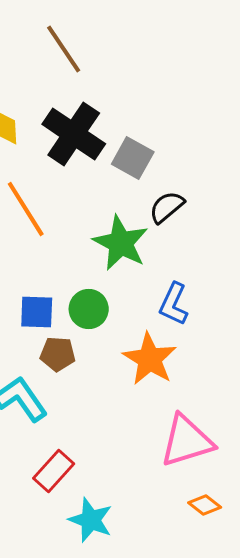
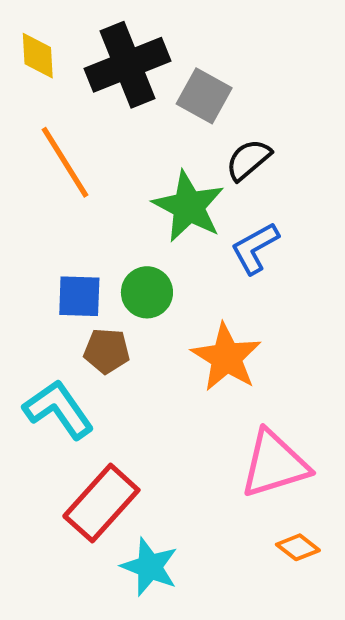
black cross: (74, 134) -> (127, 65), turned 34
blue L-shape: (174, 304) -> (255, 248), moved, turned 36
red rectangle: (54, 471) -> (101, 503), size x1.4

